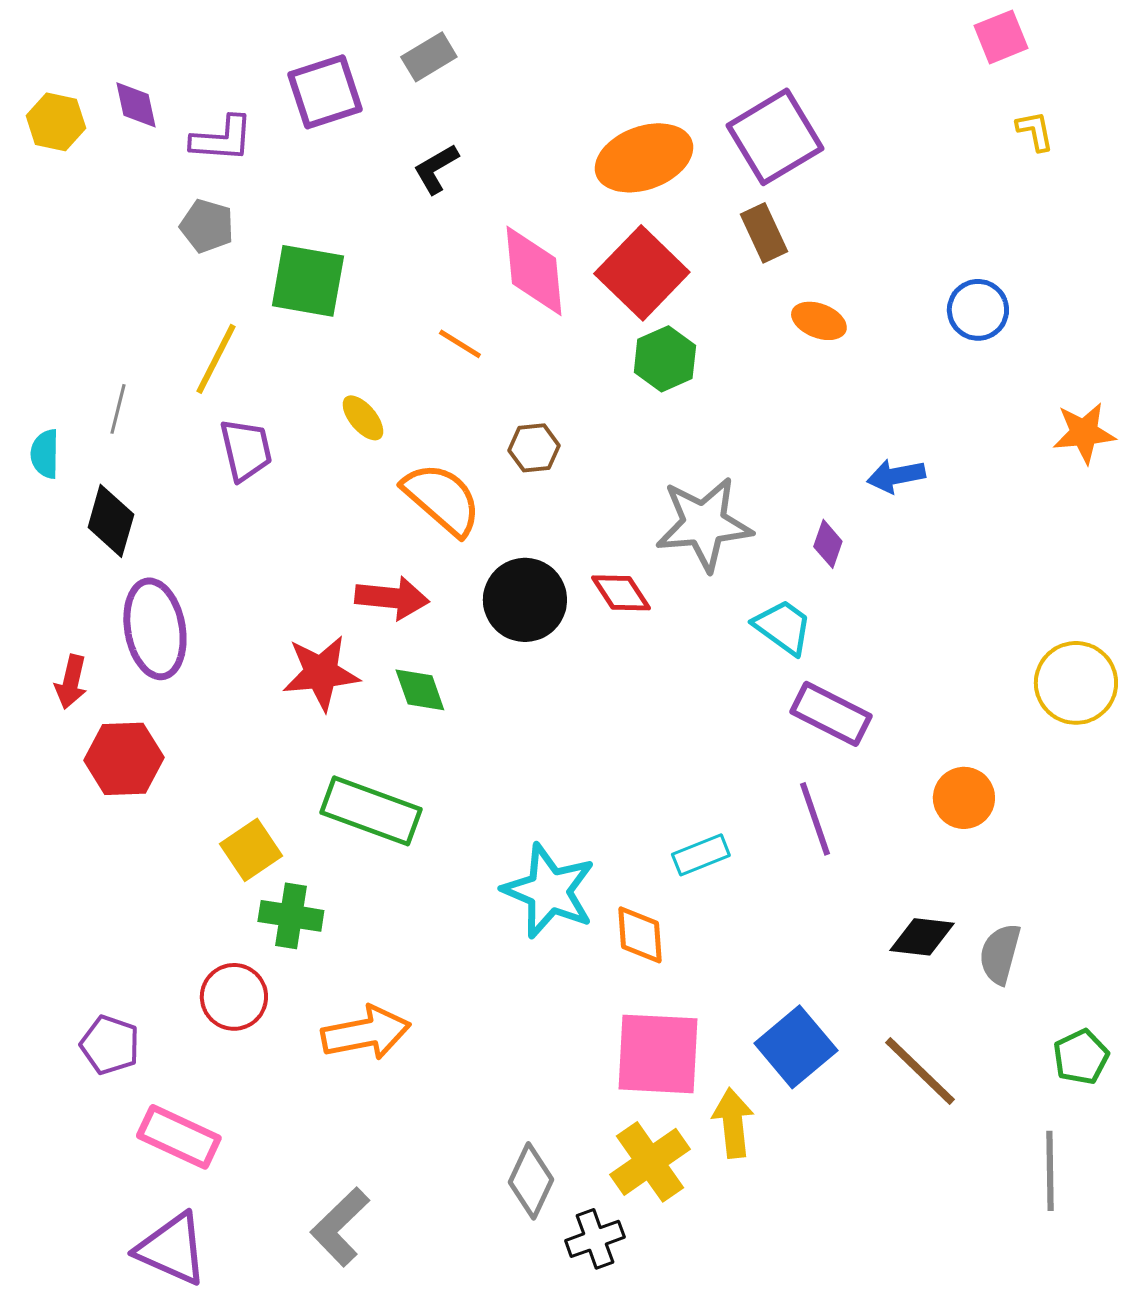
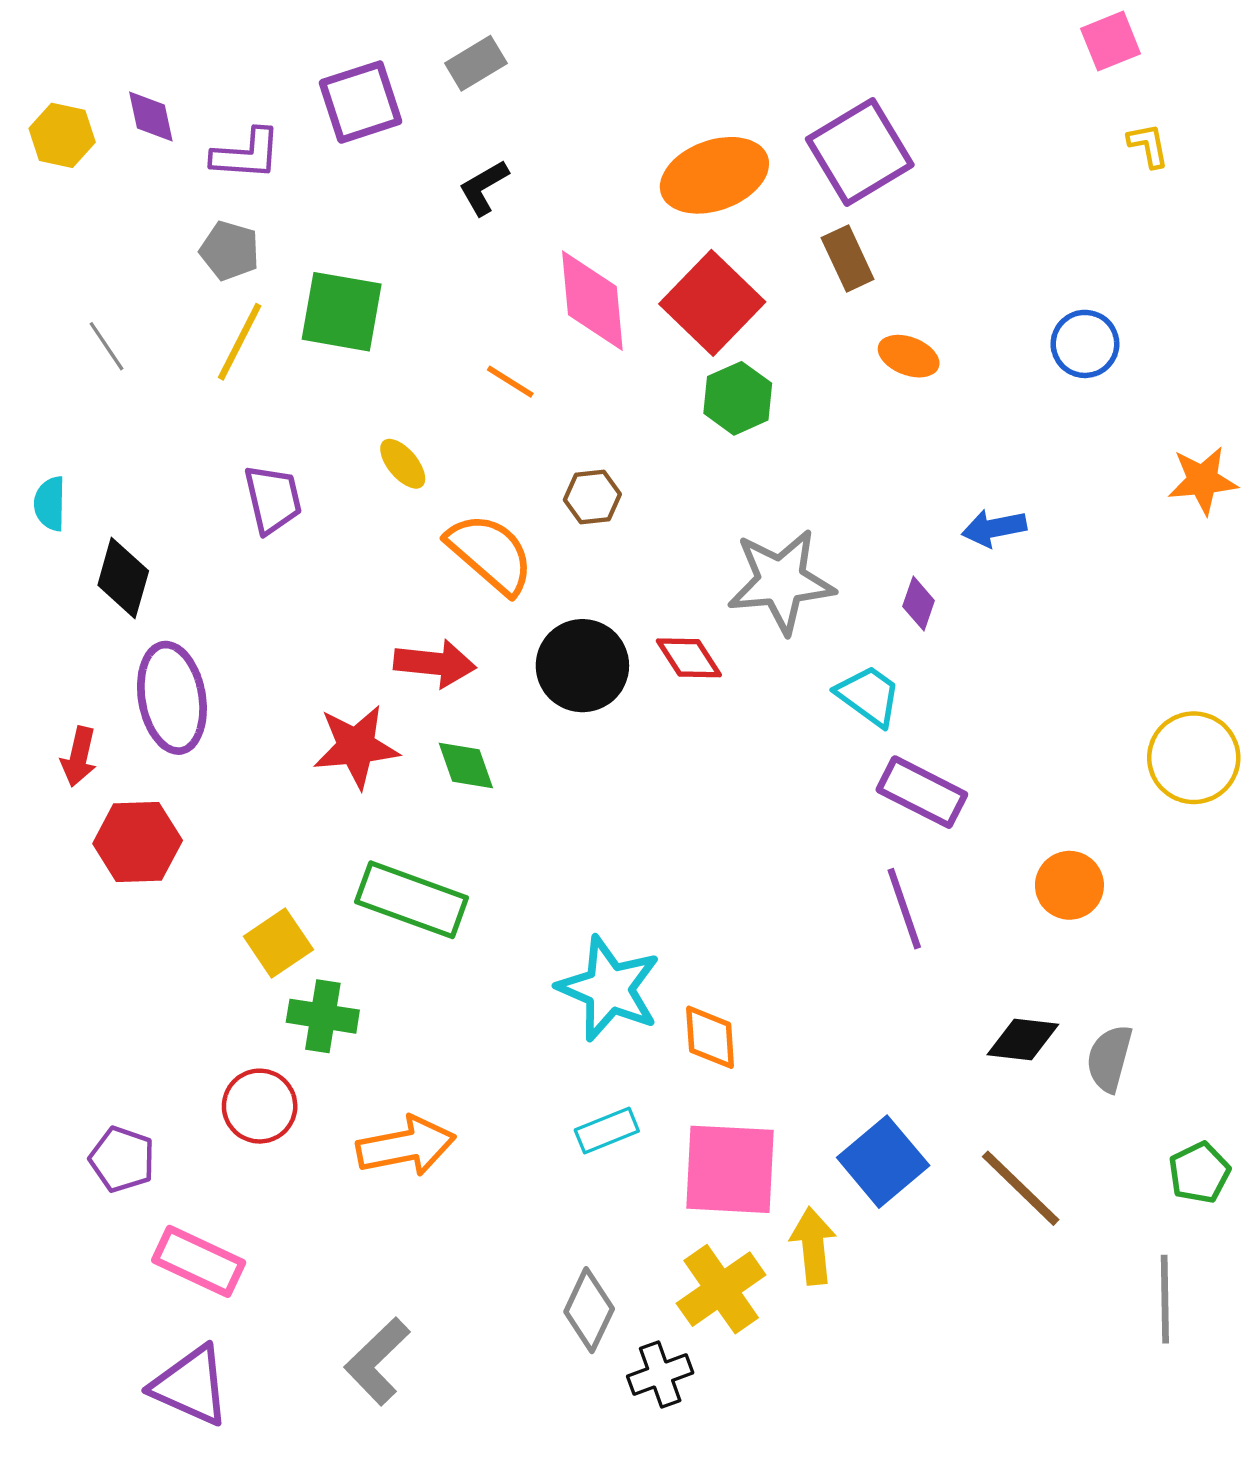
yellow line: (216, 359) -> (240, 342), moved
gray line: (118, 409) -> (106, 346), moved, turned -48
cyan rectangle: (701, 855) -> (607, 1130), moved

